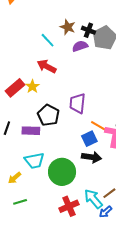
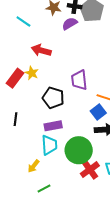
cyan line: (48, 40) -> (23, 21), moved
purple rectangle: (31, 131) -> (53, 126), moved
cyan trapezoid: (34, 161) -> (49, 145), turned -70
red cross: (69, 206) -> (90, 170), moved

